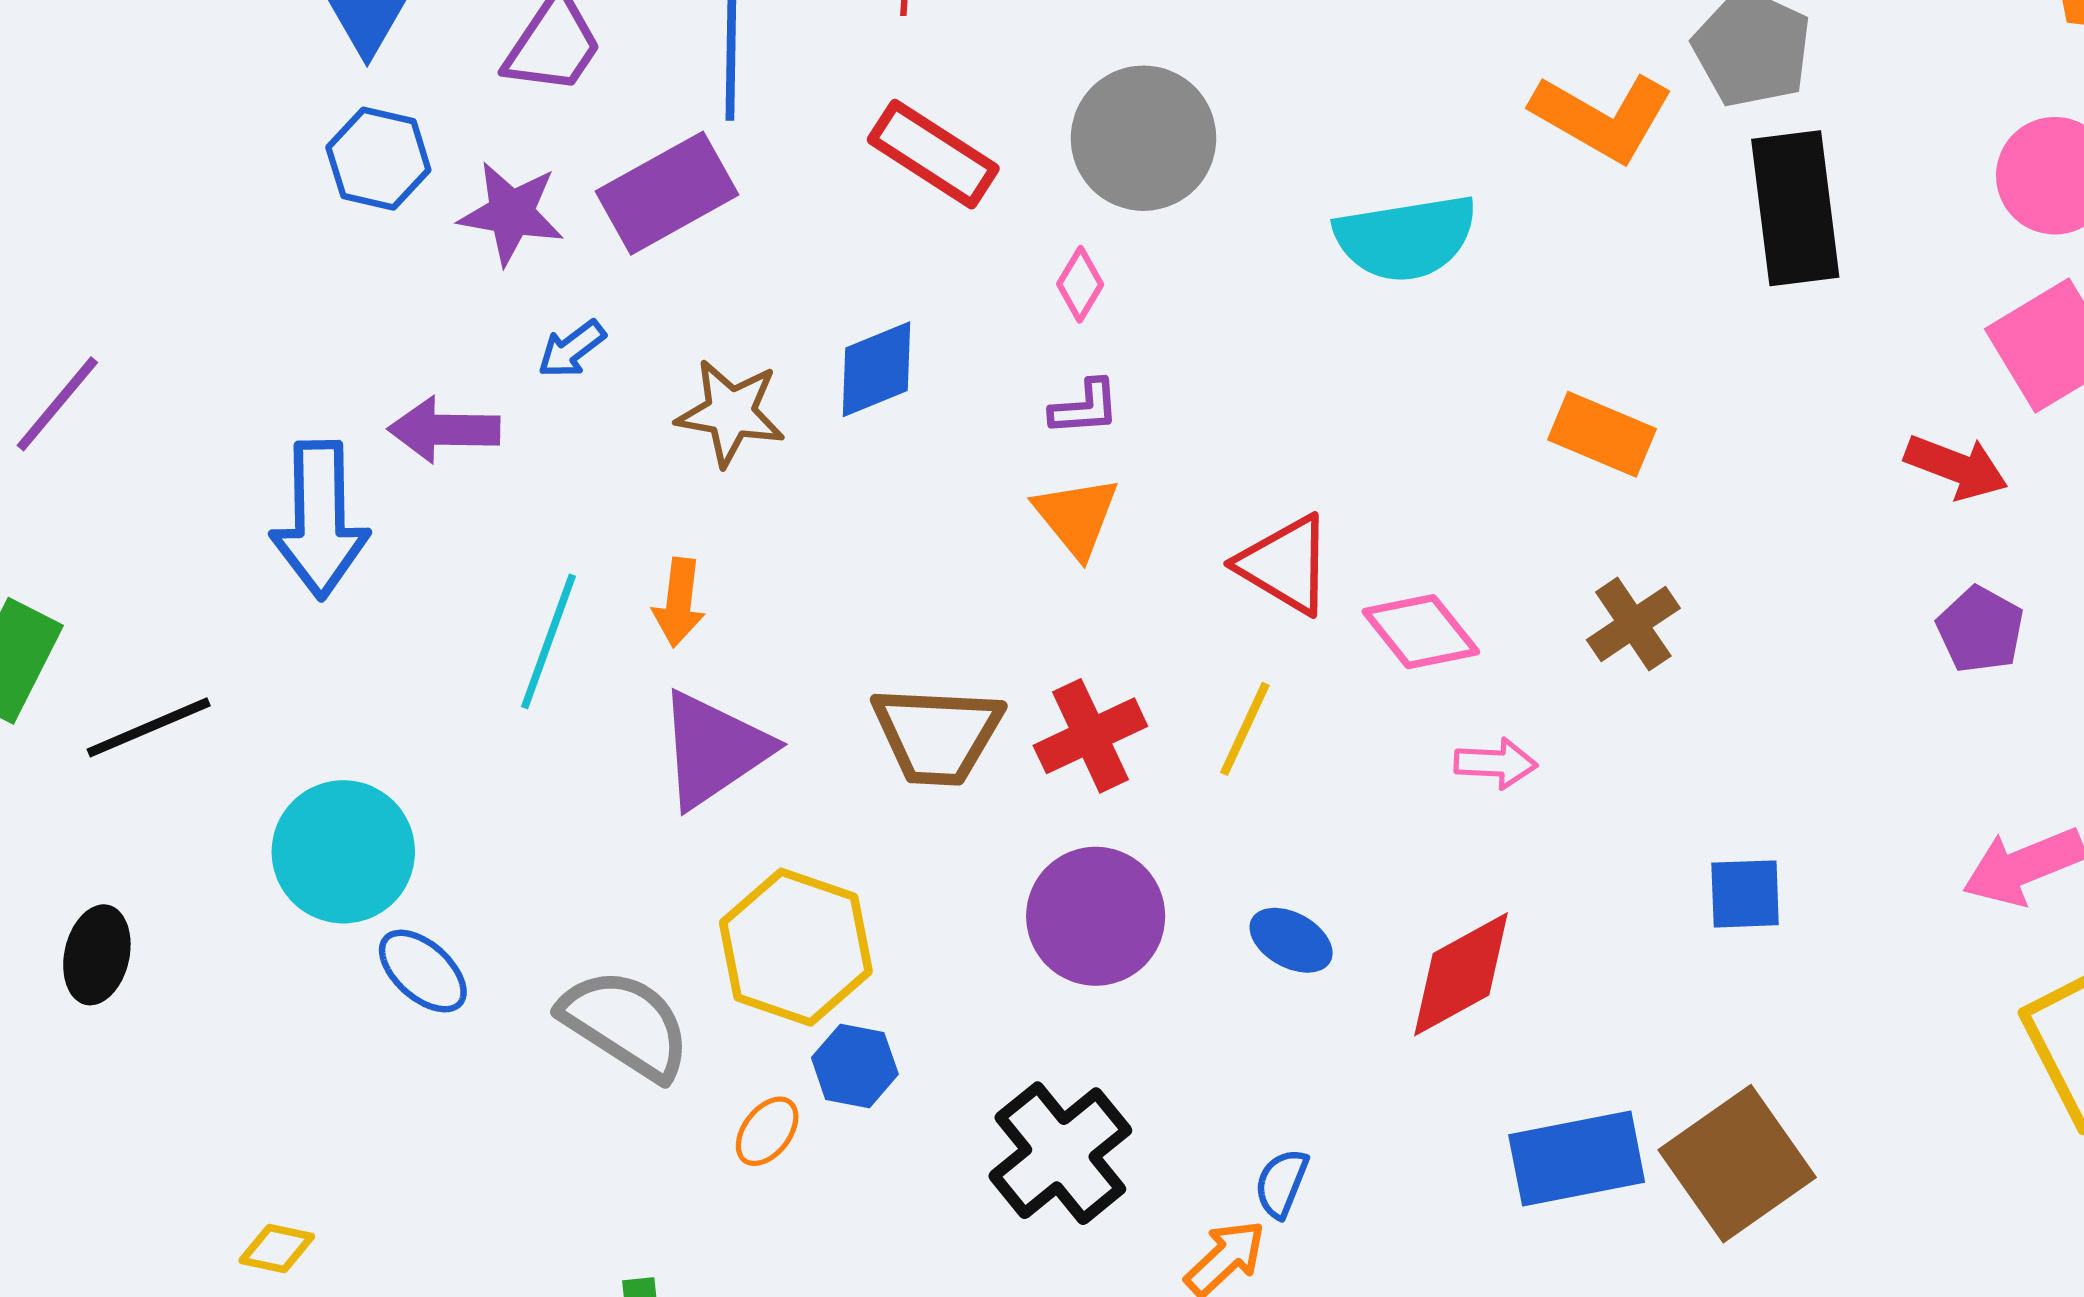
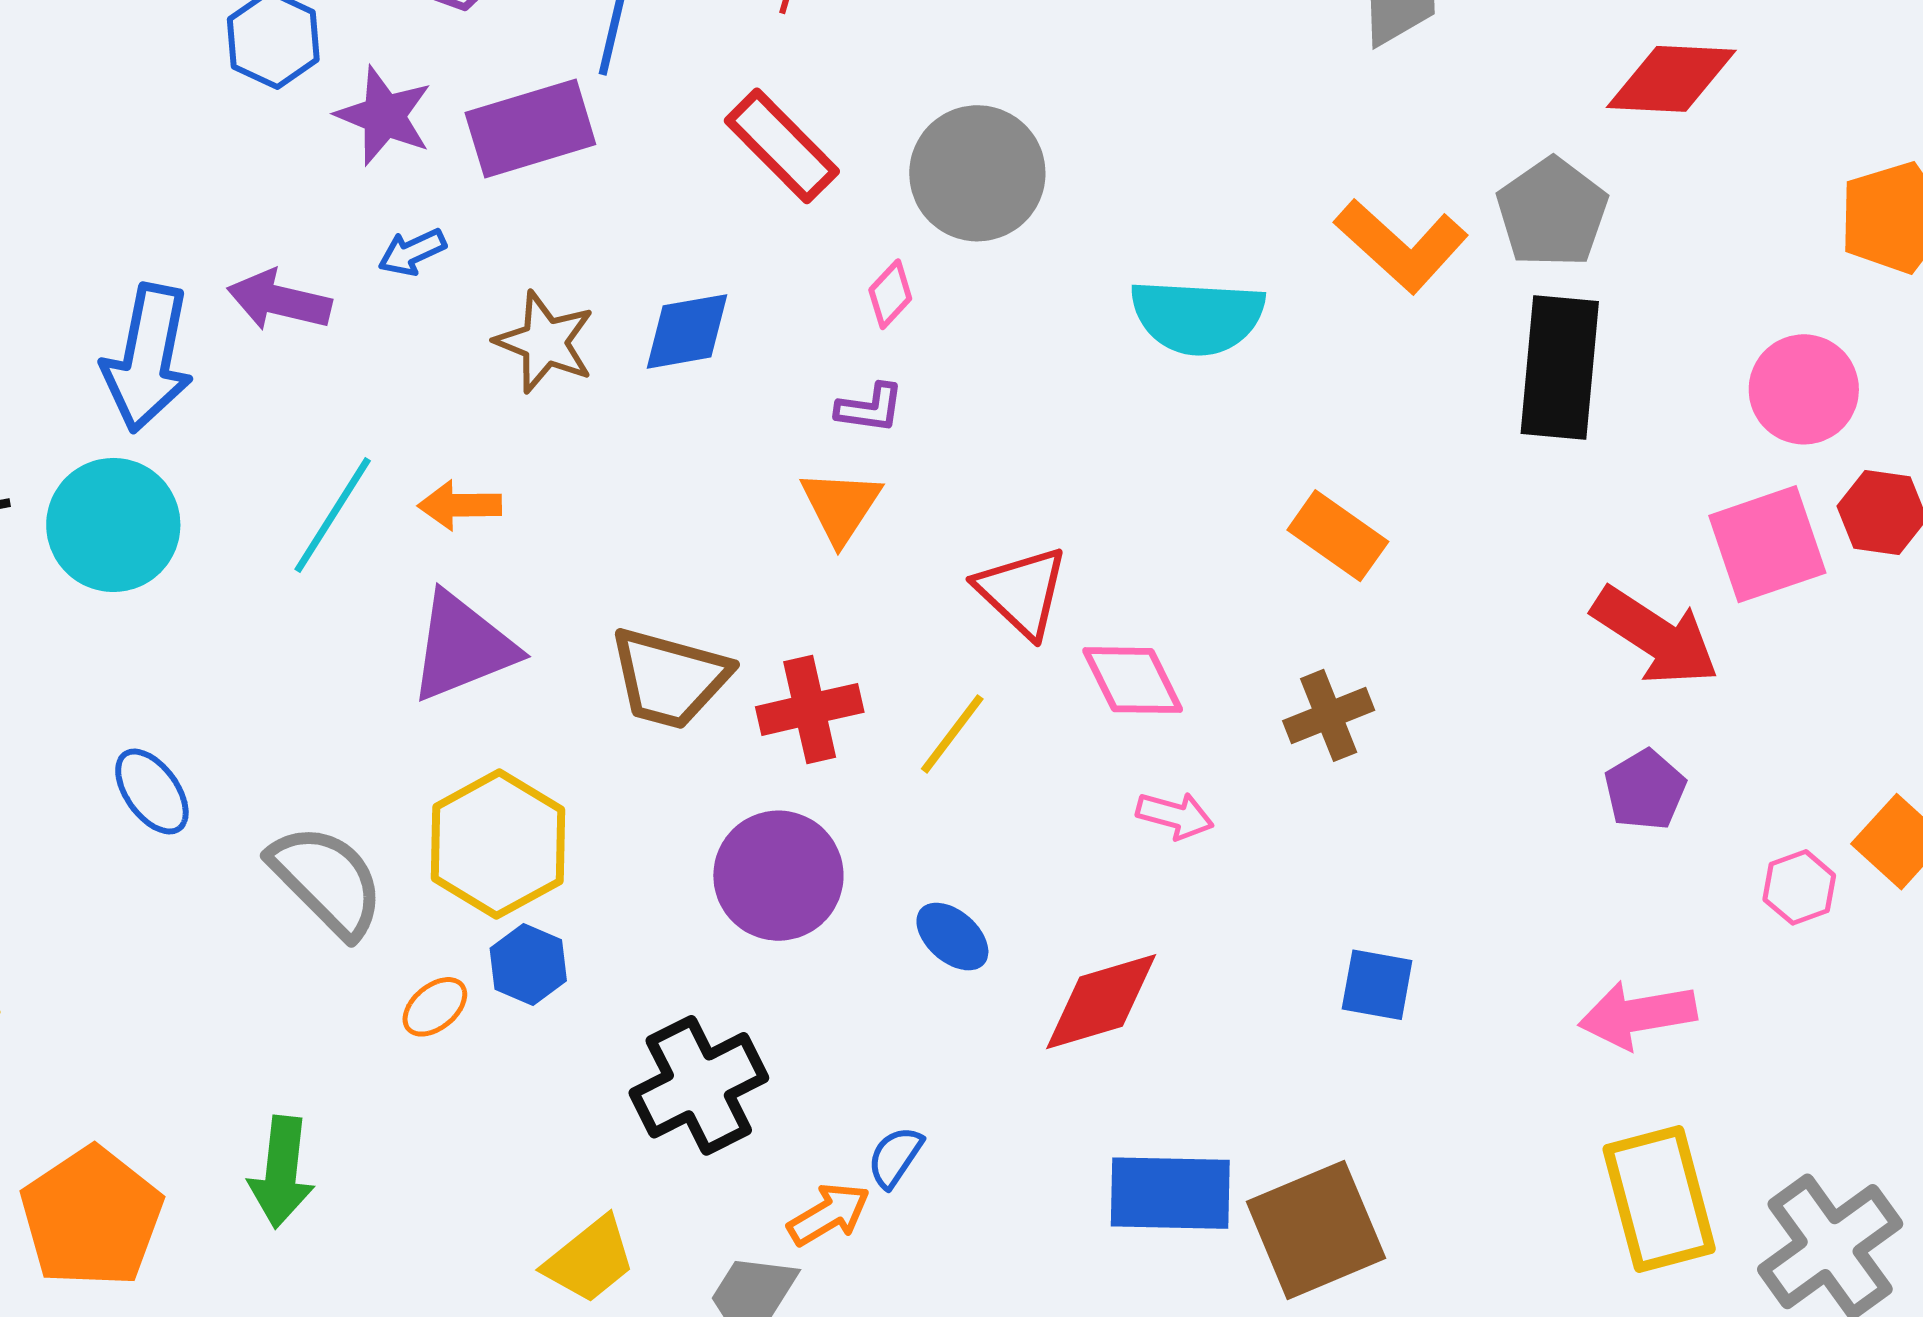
red arrow: (1956, 467) -> (1655, 636), size x1.4
orange arrow: (679, 602) -> (460, 505), turned 70
cyan circle: (343, 852) -> (113, 525), moved

